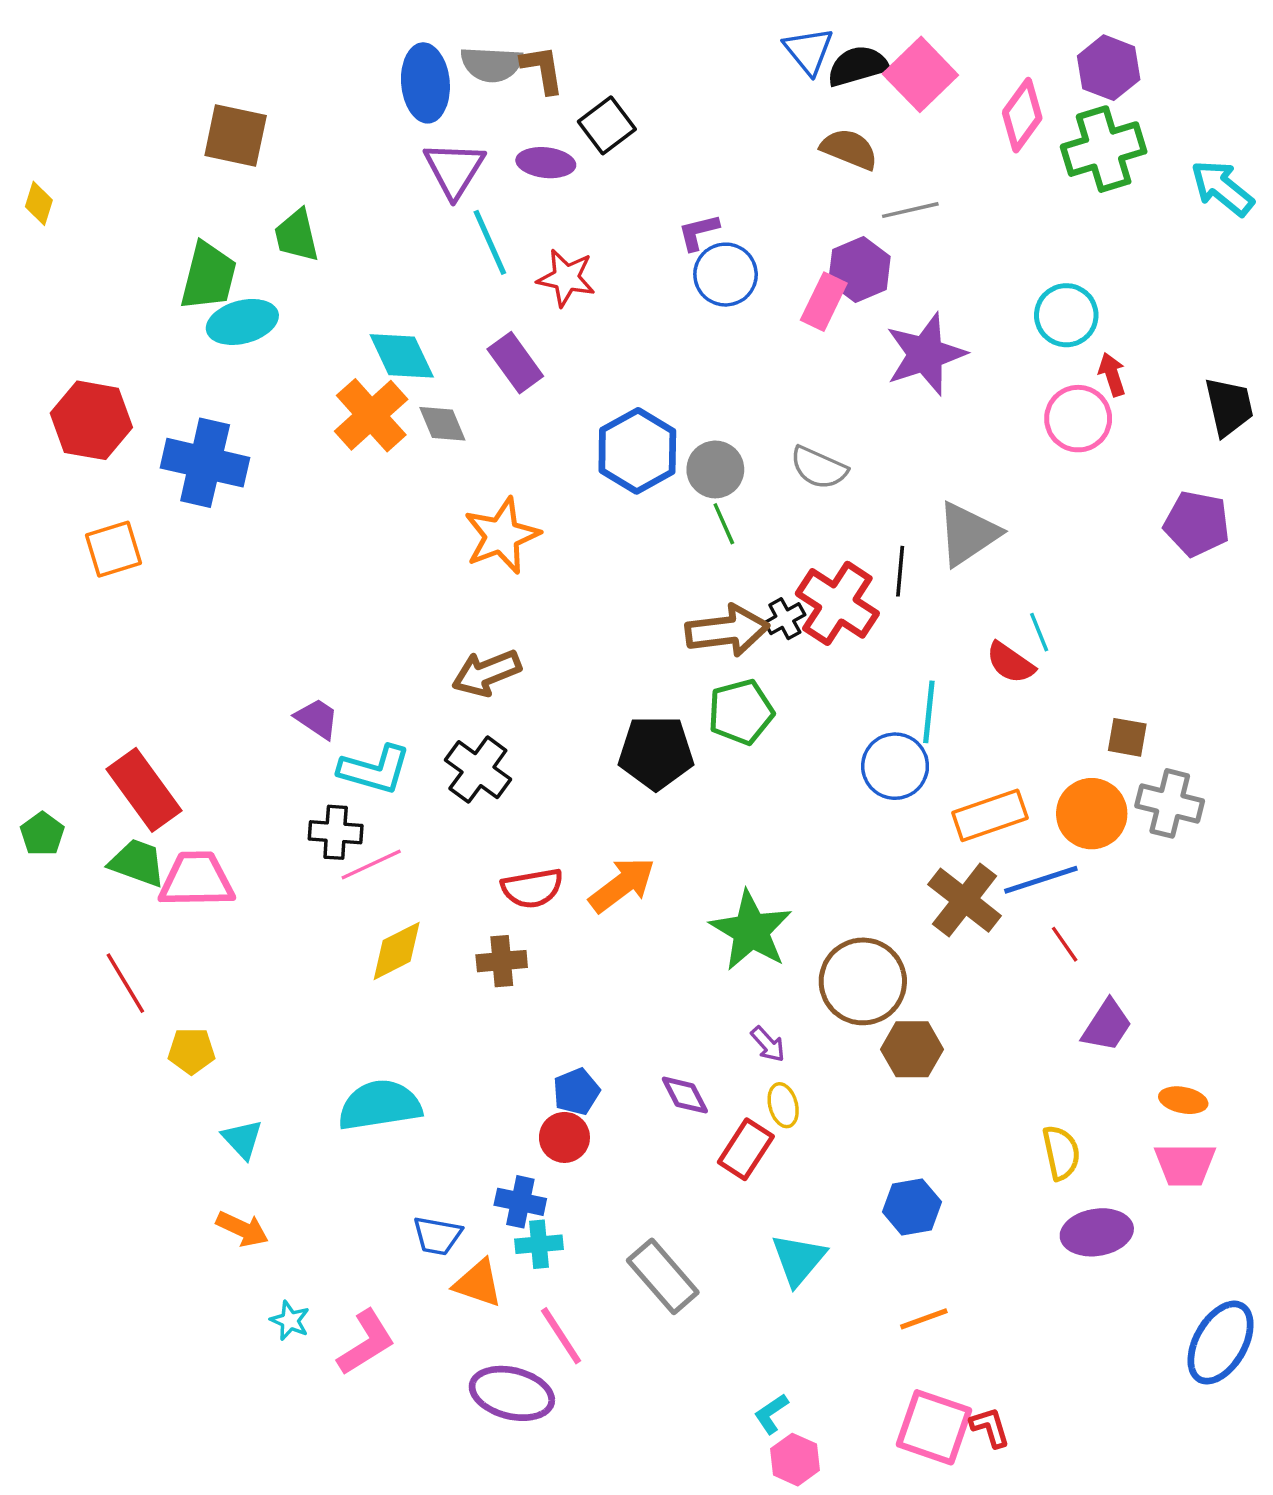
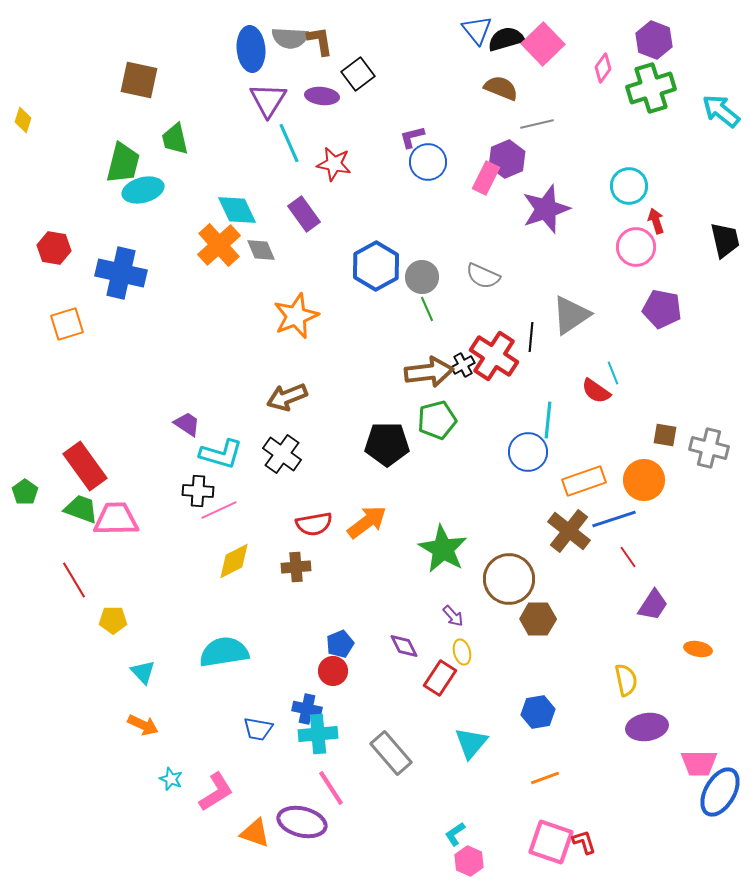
pink diamond: (1022, 115) -> (603, 68), size x0.7
red hexagon: (91, 420) -> (54, 248), size x0.7
purple pentagon: (1197, 524) -> (662, 309), moved
gray cross: (1170, 803) -> (709, 448), moved
pink trapezoid: (1185, 1165) -> (699, 763), moved
cyan cross: (539, 1244) -> (318, 734), size x1.4
orange triangle: (478, 1283) -> (255, 833), moved

